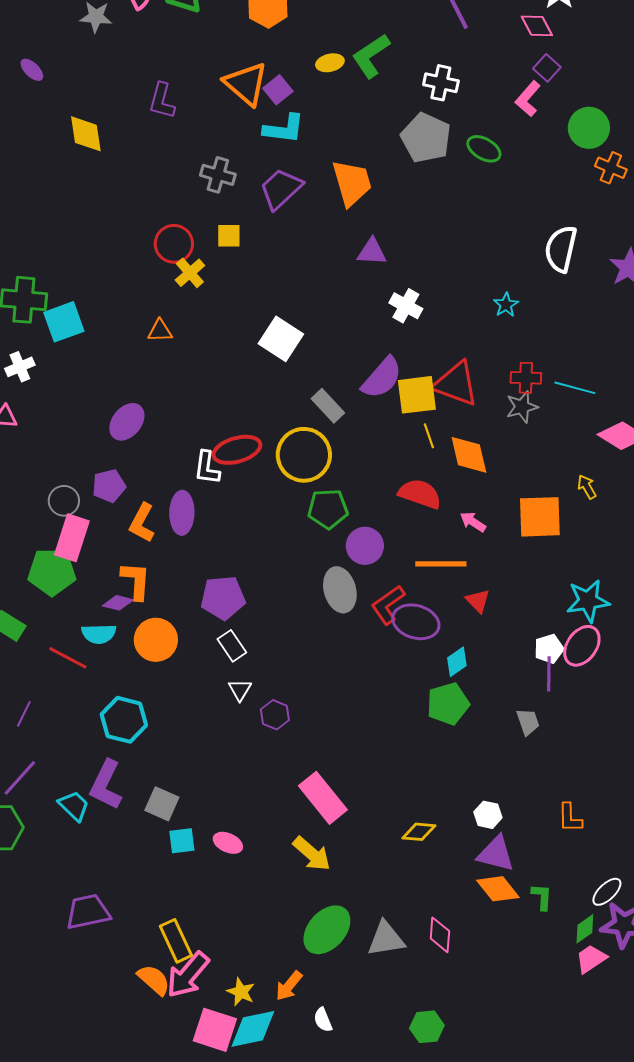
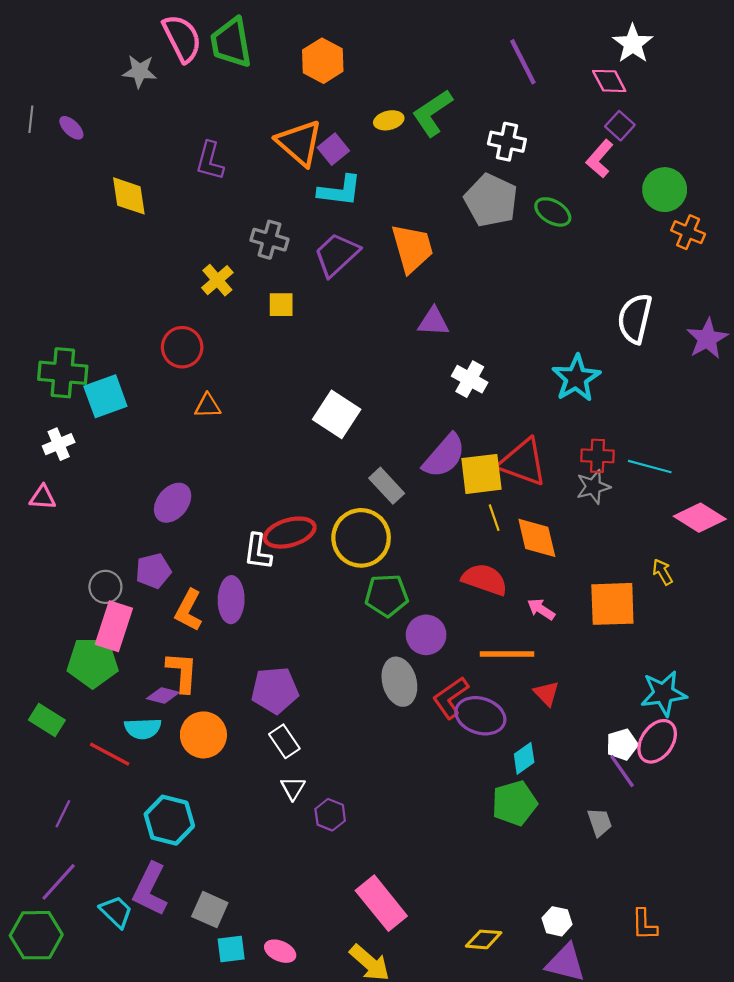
red circle: (174, 244) -> (182, 347), moved
yellow cross: (190, 273) -> (217, 280), moved
cyan star: (506, 305) -> (576, 378), size x1.8
purple line: (549, 674) -> (622, 771), turned -36

